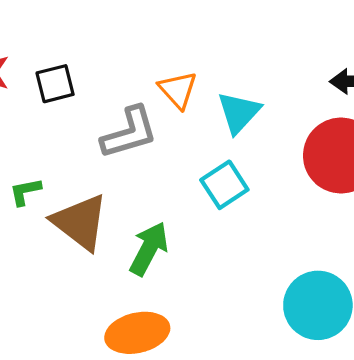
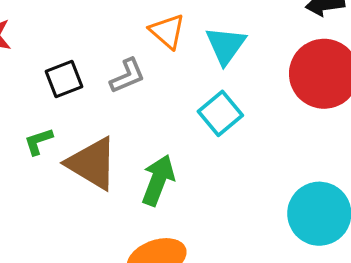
black square: (55, 84) -> (64, 79), moved
gray L-shape: (129, 133) -> (127, 76), size x0.7

